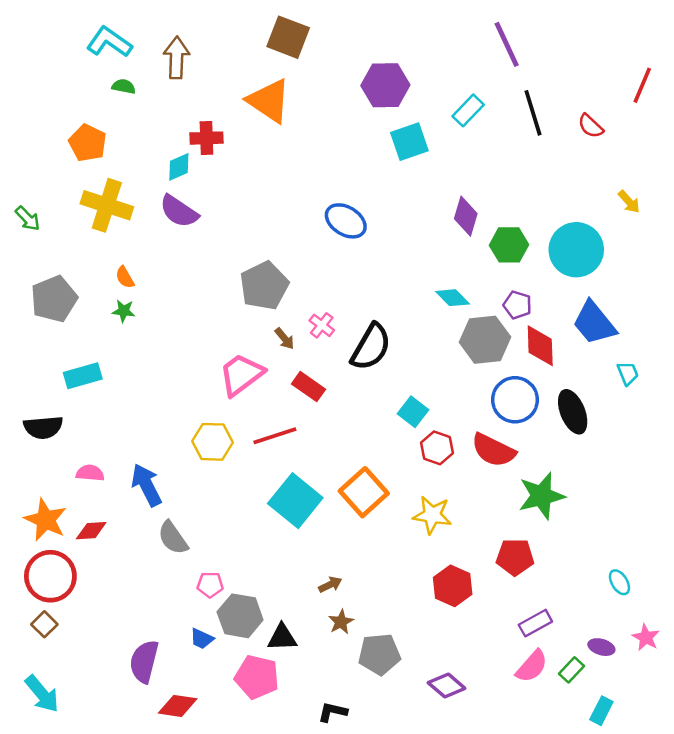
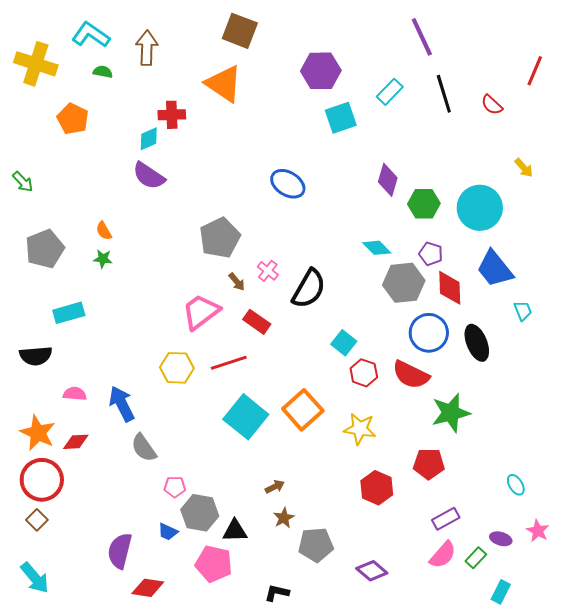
yellow cross: (107, 205) -> (36, 64), moved

